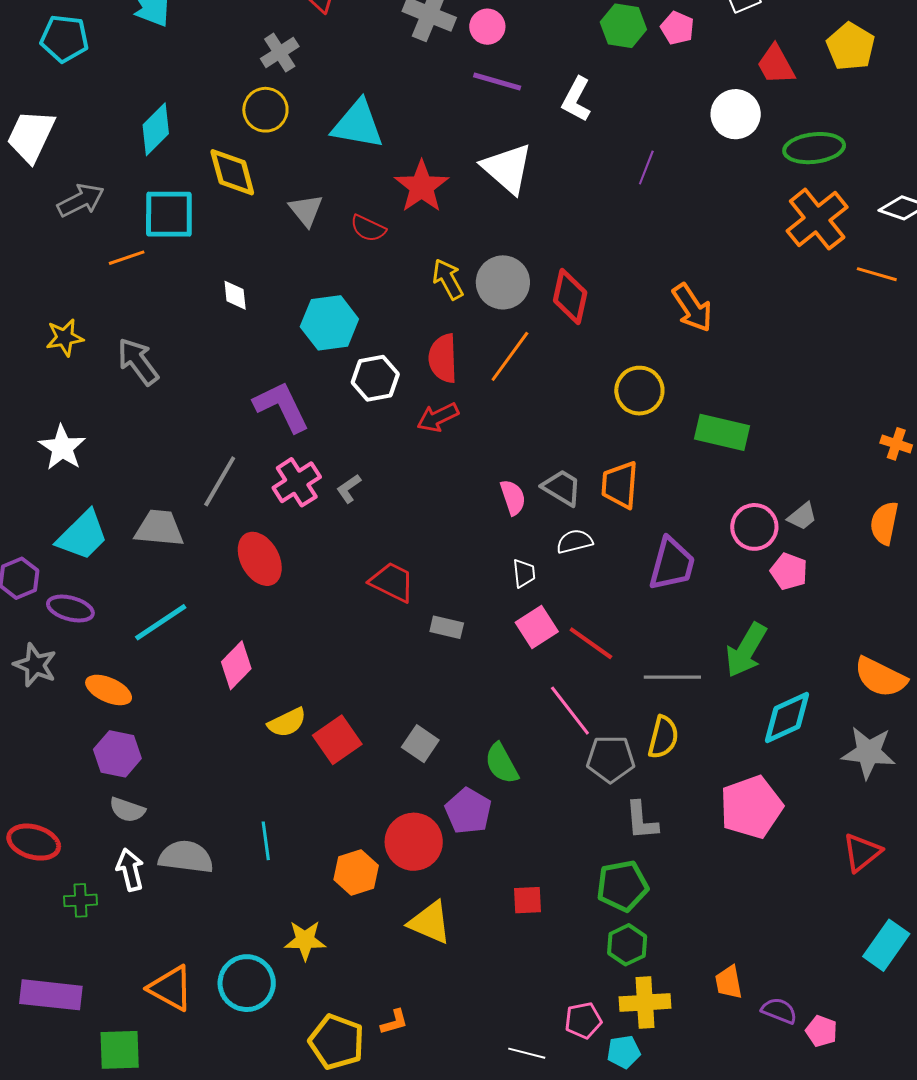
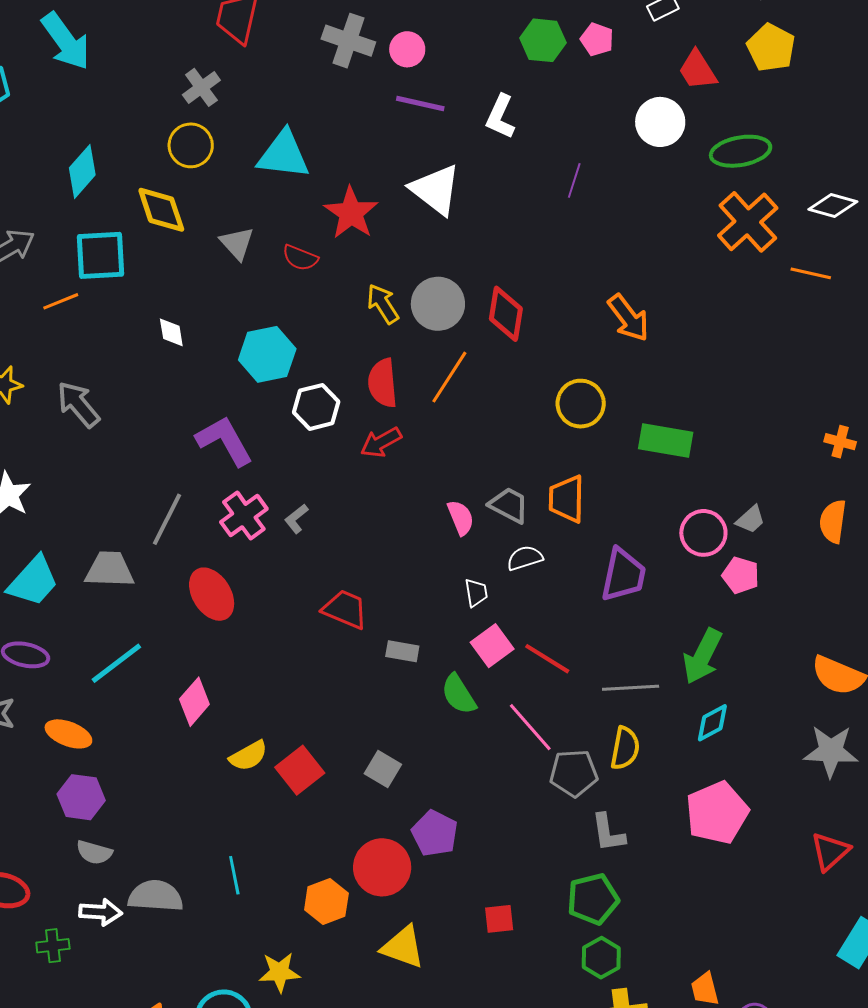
cyan diamond: (787, 718) -> (712, 723), moved, size x0.7
green semicircle: (502, 763) -> (459, 694), moved
white arrow: (130, 870) -> (101, 912), turned 111

